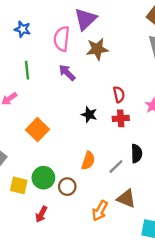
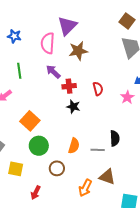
red cross: (121, 118) -> (69, 86), moved
gray line: (116, 166) -> (98, 150), turned 48
green circle: (43, 178) -> (39, 146), moved

